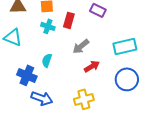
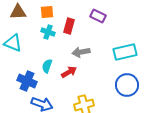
gray arrow: (81, 46) -> (81, 52), turned 30
red arrow: (92, 66) -> (69, 72), moved

